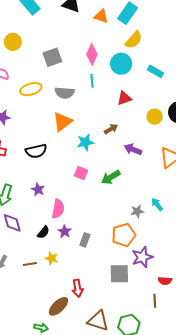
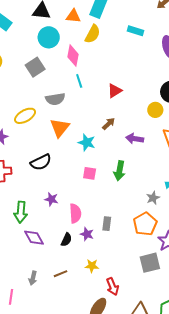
yellow semicircle: (134, 40) -> (93, 34), moved
cyan circle: (121, 64) -> (49, 37), moved
cyan rectangle: (155, 71) -> (135, 31), moved
yellow ellipse: (31, 89) -> (25, 116), moved
yellow circle: (155, 117) -> (155, 110), moved
cyan star: (85, 142) -> (87, 142), turned -30
green arrow: (111, 177) -> (119, 171), turned -36
gray rectangle: (85, 240) -> (107, 224), moved
yellow star: (52, 258) -> (92, 266), moved

